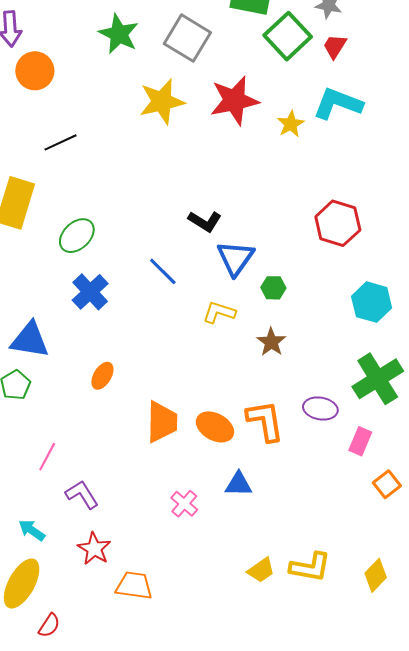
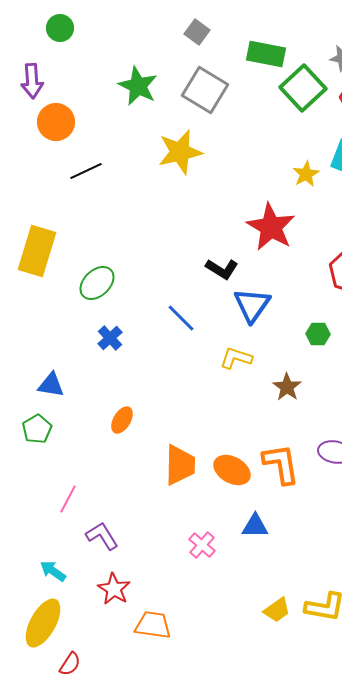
red star: (234, 100) -> (271, 227), moved, turned -30
black line: (60, 142) -> (86, 171), moved
green hexagon: (273, 288) -> (318, 334), moved
blue cross: (90, 292) -> (110, 338), size x0.7
blue triangle: (30, 340) -> (51, 385), size x0.7

